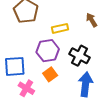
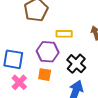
orange square: (50, 74) -> (45, 75), turned 32

